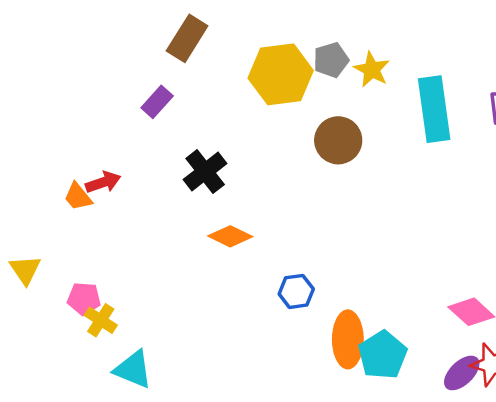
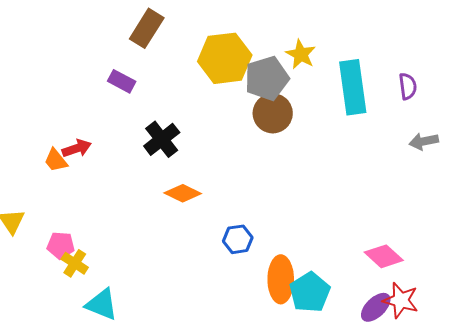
gray pentagon: (331, 60) -> (267, 78), moved, size x1.5
purple rectangle: (157, 102) -> (122, 81), turned 76

